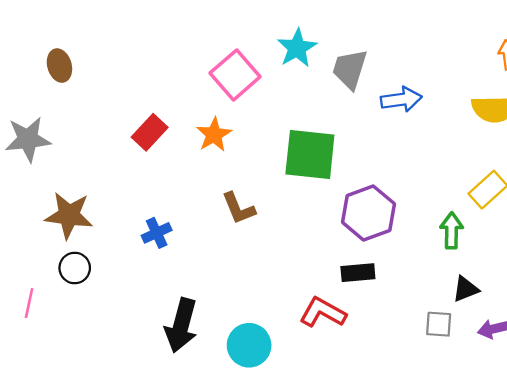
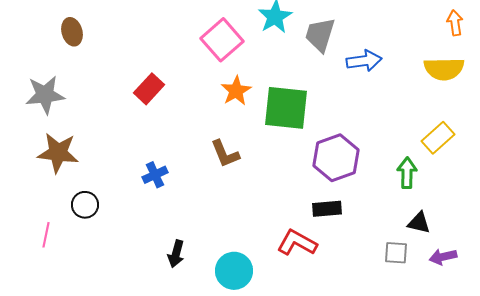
orange star: (214, 135) -> (236, 91), moved
brown star: (69, 215) -> (58, 153), moved
black triangle: (466, 289) -> (419, 223), turned 35
black arrow: (181, 325) -> (176, 254), size x0.6

